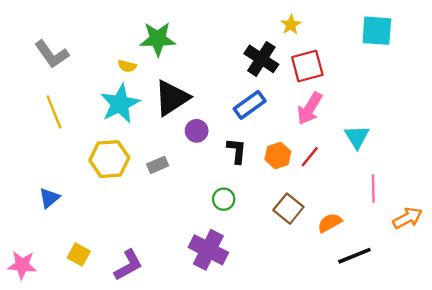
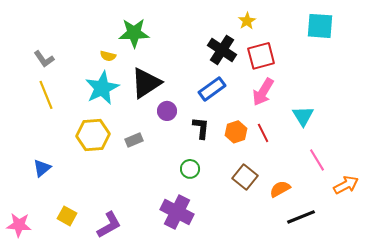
gray L-shape: (52, 54) -> (44, 59), moved, size x0.7
red line: (310, 157) -> (263, 133), turned -66
pink line: (373, 189) -> (317, 160), turned -30

